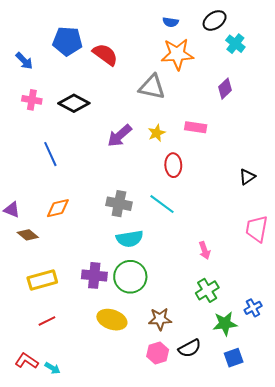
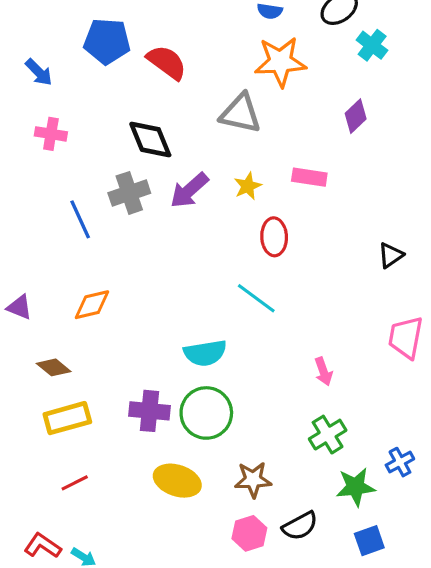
black diamond: (74, 103) -> (150, 139), moved, turned 40
gray cross: (119, 204) -> (129, 193), moved, turned -30
brown diamond: (28, 235) -> (54, 367), moved

